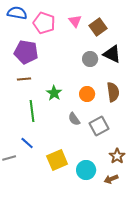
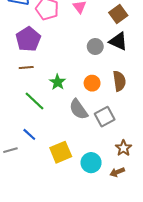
brown square: (98, 27) -> (118, 14), moved
purple pentagon: (26, 52) -> (28, 39), turned 30
green line: (32, 111) -> (35, 101), turned -40
gray semicircle: (74, 119) -> (78, 109), size x1.5

